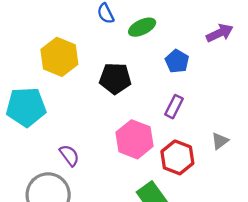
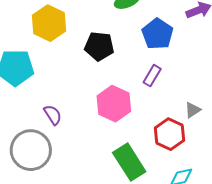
blue pentagon: (177, 61) -> (158, 34), size x1.4
red hexagon: (177, 157) -> (170, 134), moved

